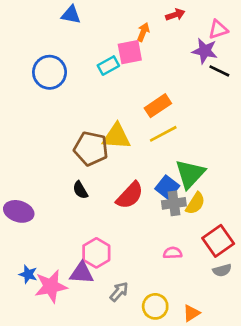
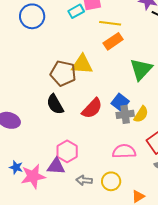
yellow line: (163, 134) -> (110, 23), moved, turned 35
green triangle: (190, 174) -> (141, 69), moved
black semicircle: (80, 190) -> (55, 104), size x1.5
pink semicircle: (173, 253) -> (124, 151), size x1.6
gray arrow: (119, 292) -> (84, 180), turned -126
yellow circle: (155, 306) -> (111, 181), moved

